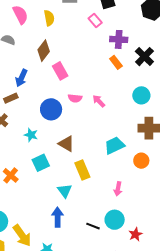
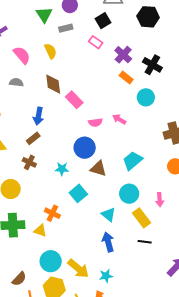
purple cross: (119, 39) -> (123, 55), turned -36
brown diamond: (44, 51) -> (53, 84), turned -30
cyan circle: (141, 95) -> (146, 97), moved
blue circle: (51, 109) -> (85, 148), moved
cyan trapezoid: (114, 145) -> (133, 161), moved
yellow rectangle: (82, 170) -> (142, 218), moved
cyan circle: (115, 220) -> (129, 194), moved

